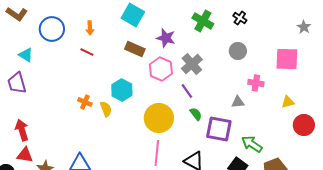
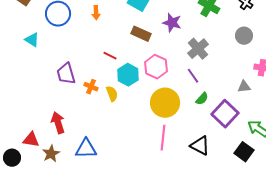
red line: (87, 52) -> (110, 56), moved
pink hexagon: (161, 69) -> (156, 67), moved
purple trapezoid: (17, 83) -> (66, 74), moved
green semicircle: (196, 114) -> (202, 99), turned 80
purple square: (219, 129) -> (225, 114), turned 32
red arrow: (22, 130) -> (58, 123), moved

